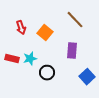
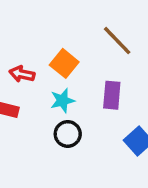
red arrow: (21, 28) -> (22, 74), moved, turned 120
cyan star: (30, 59) -> (62, 100), moved

